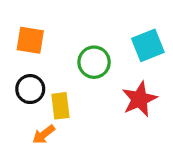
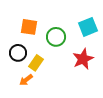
orange square: (30, 40) -> (29, 27), moved
yellow rectangle: (60, 106) -> (36, 63), turned 42

